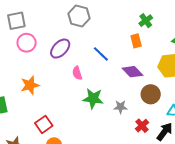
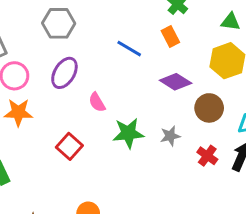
gray hexagon: (79, 16) -> (59, 23), moved
blue line: (101, 54) -> (129, 49), moved
orange star: (30, 85) -> (18, 112), moved, turned 30
red square: (44, 124) -> (69, 146), moved

